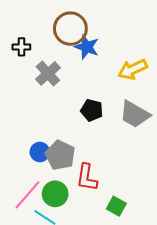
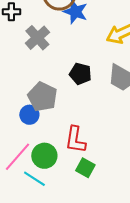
gray pentagon: (60, 155) -> (42, 97), moved
green square: (116, 206) -> (85, 168), moved

